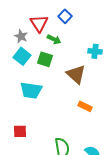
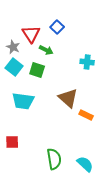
brown triangle: (76, 74) -> (68, 98), moved
orange rectangle: (85, 106) -> (86, 115), moved

